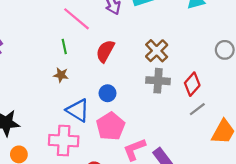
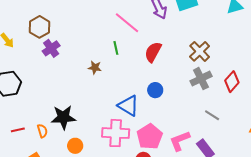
brown star: (61, 75) -> (95, 68), moved
gray cross: (158, 81) -> (201, 79), turned -30
gray line: (197, 109) -> (212, 115), moved, turned 70
pink pentagon: (111, 126) -> (150, 137), moved

